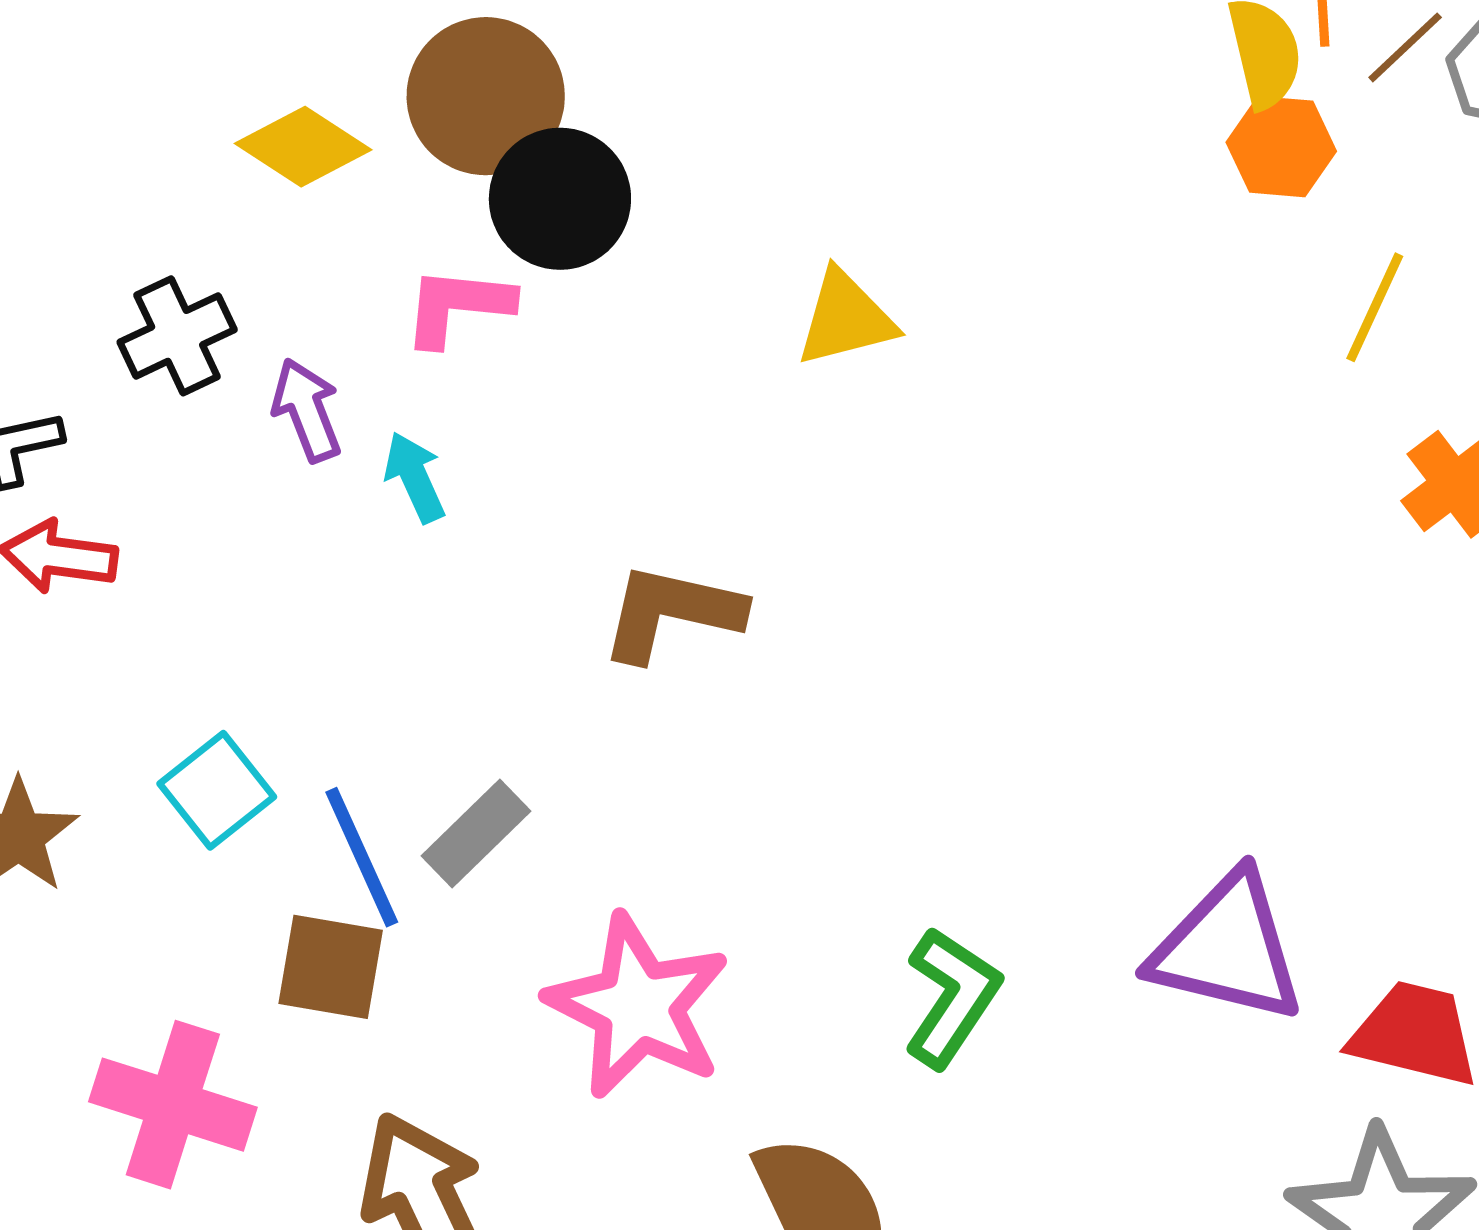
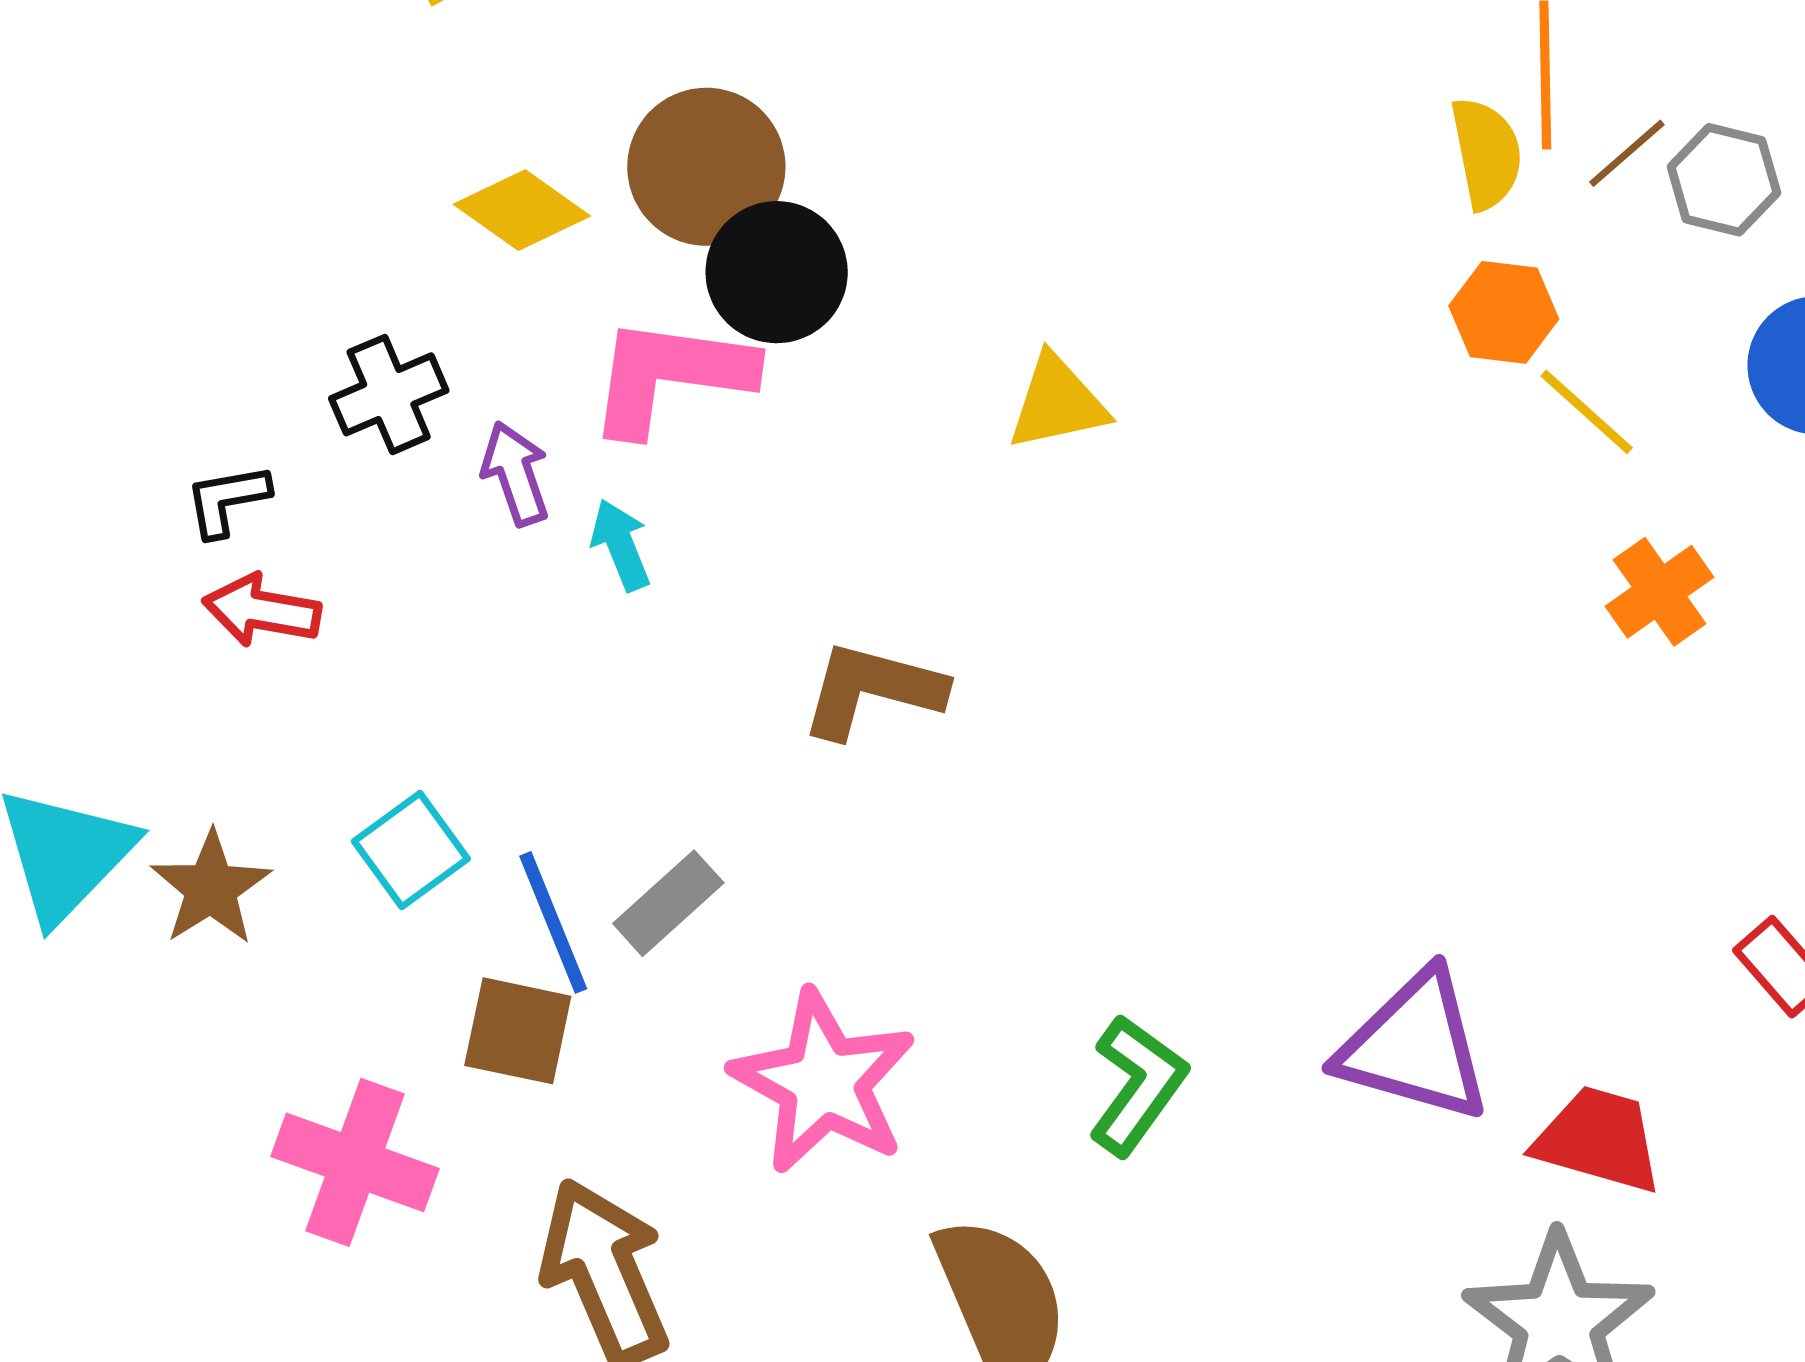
orange hexagon: (1281, 147) -> (1504, 312), moved
pink L-shape: (458, 306) -> (670, 375), size x1.5
yellow line: (1375, 307) -> (1587, 412), turned -75

